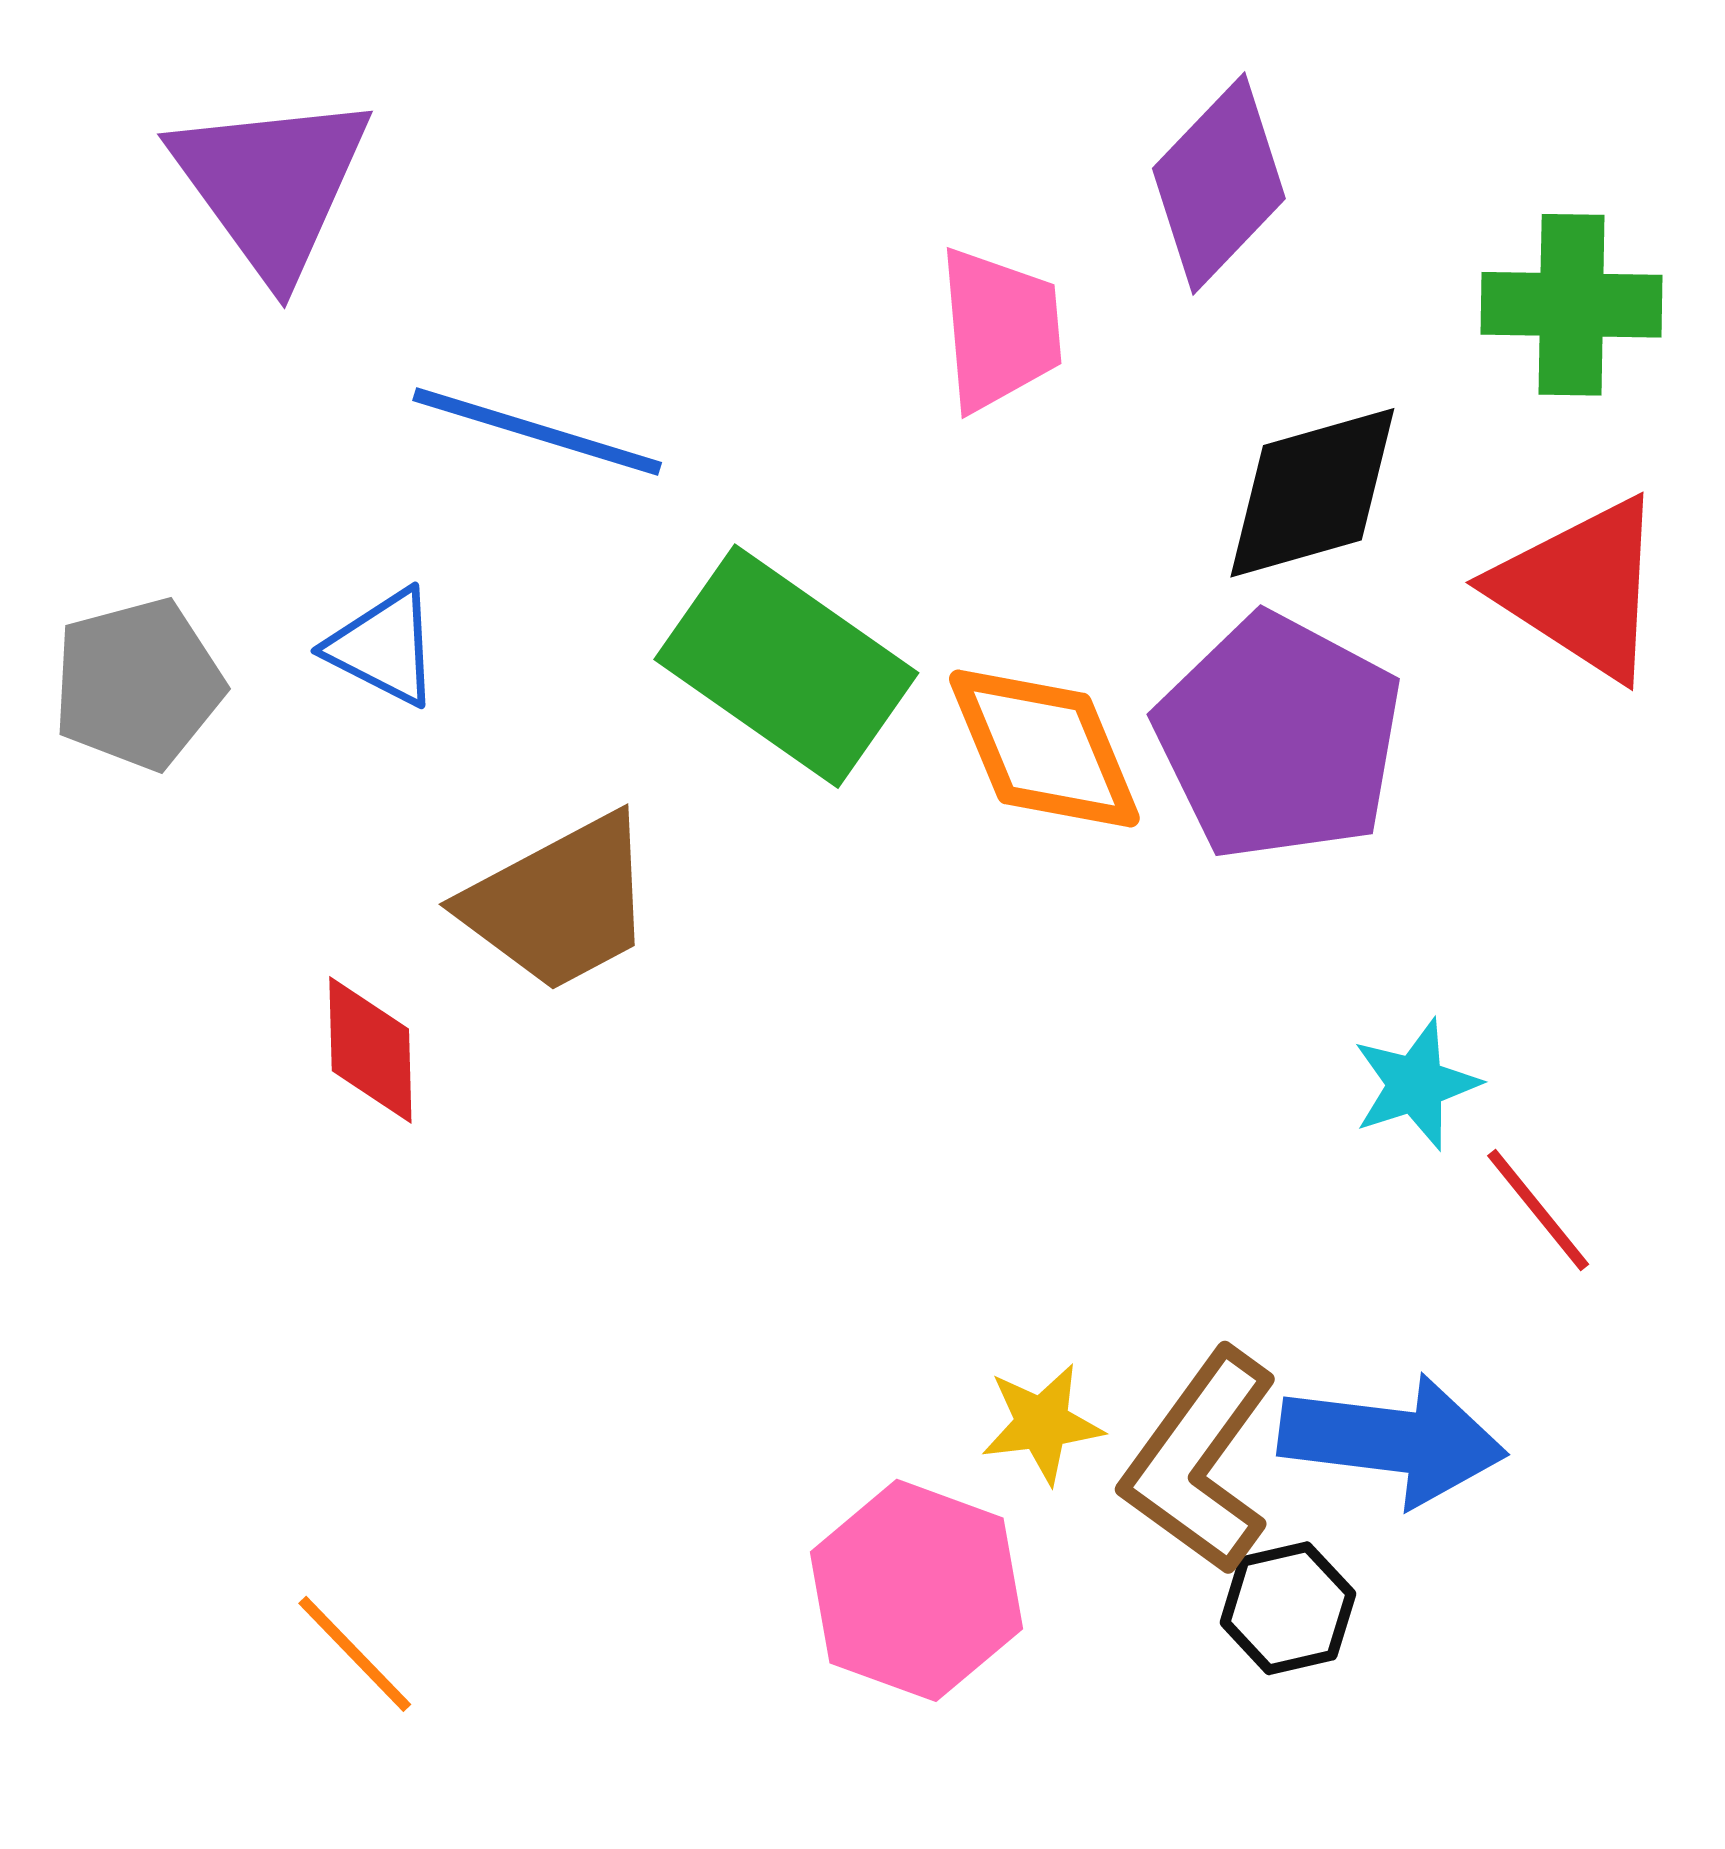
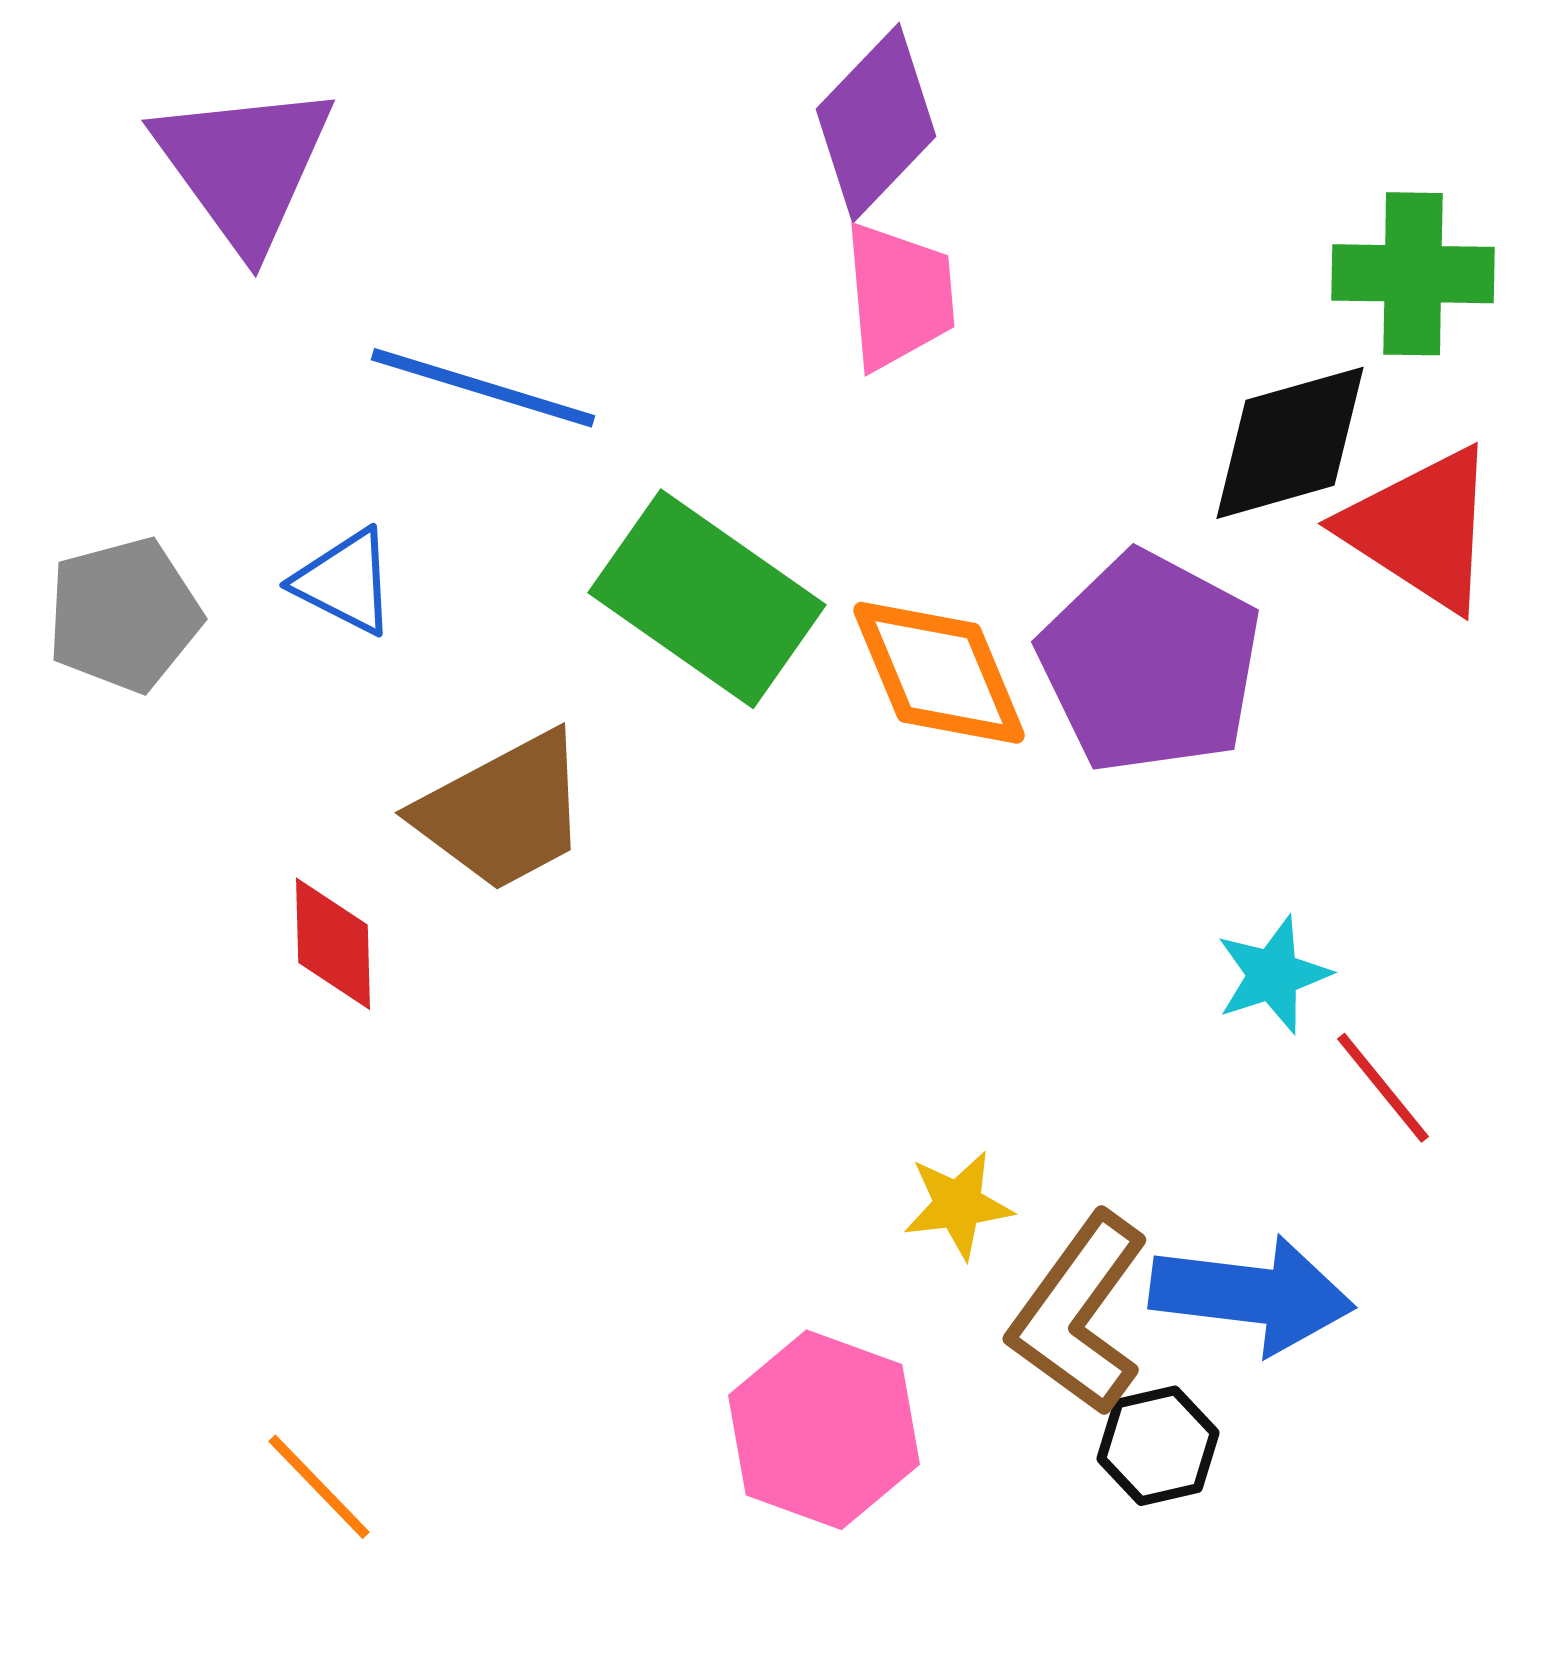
purple diamond: (1219, 184) -> (876, 123), moved
black diamond: (1312, 493) -> (1290, 443), moved
yellow star: (1042, 1424) -> (958, 1205), moved

